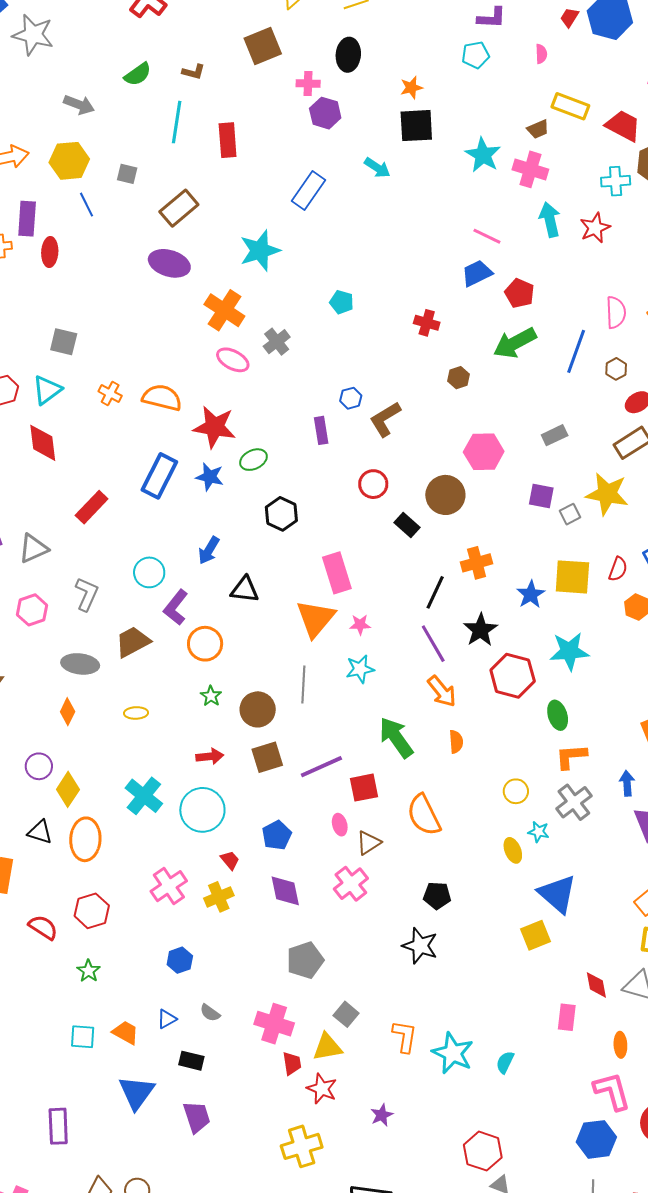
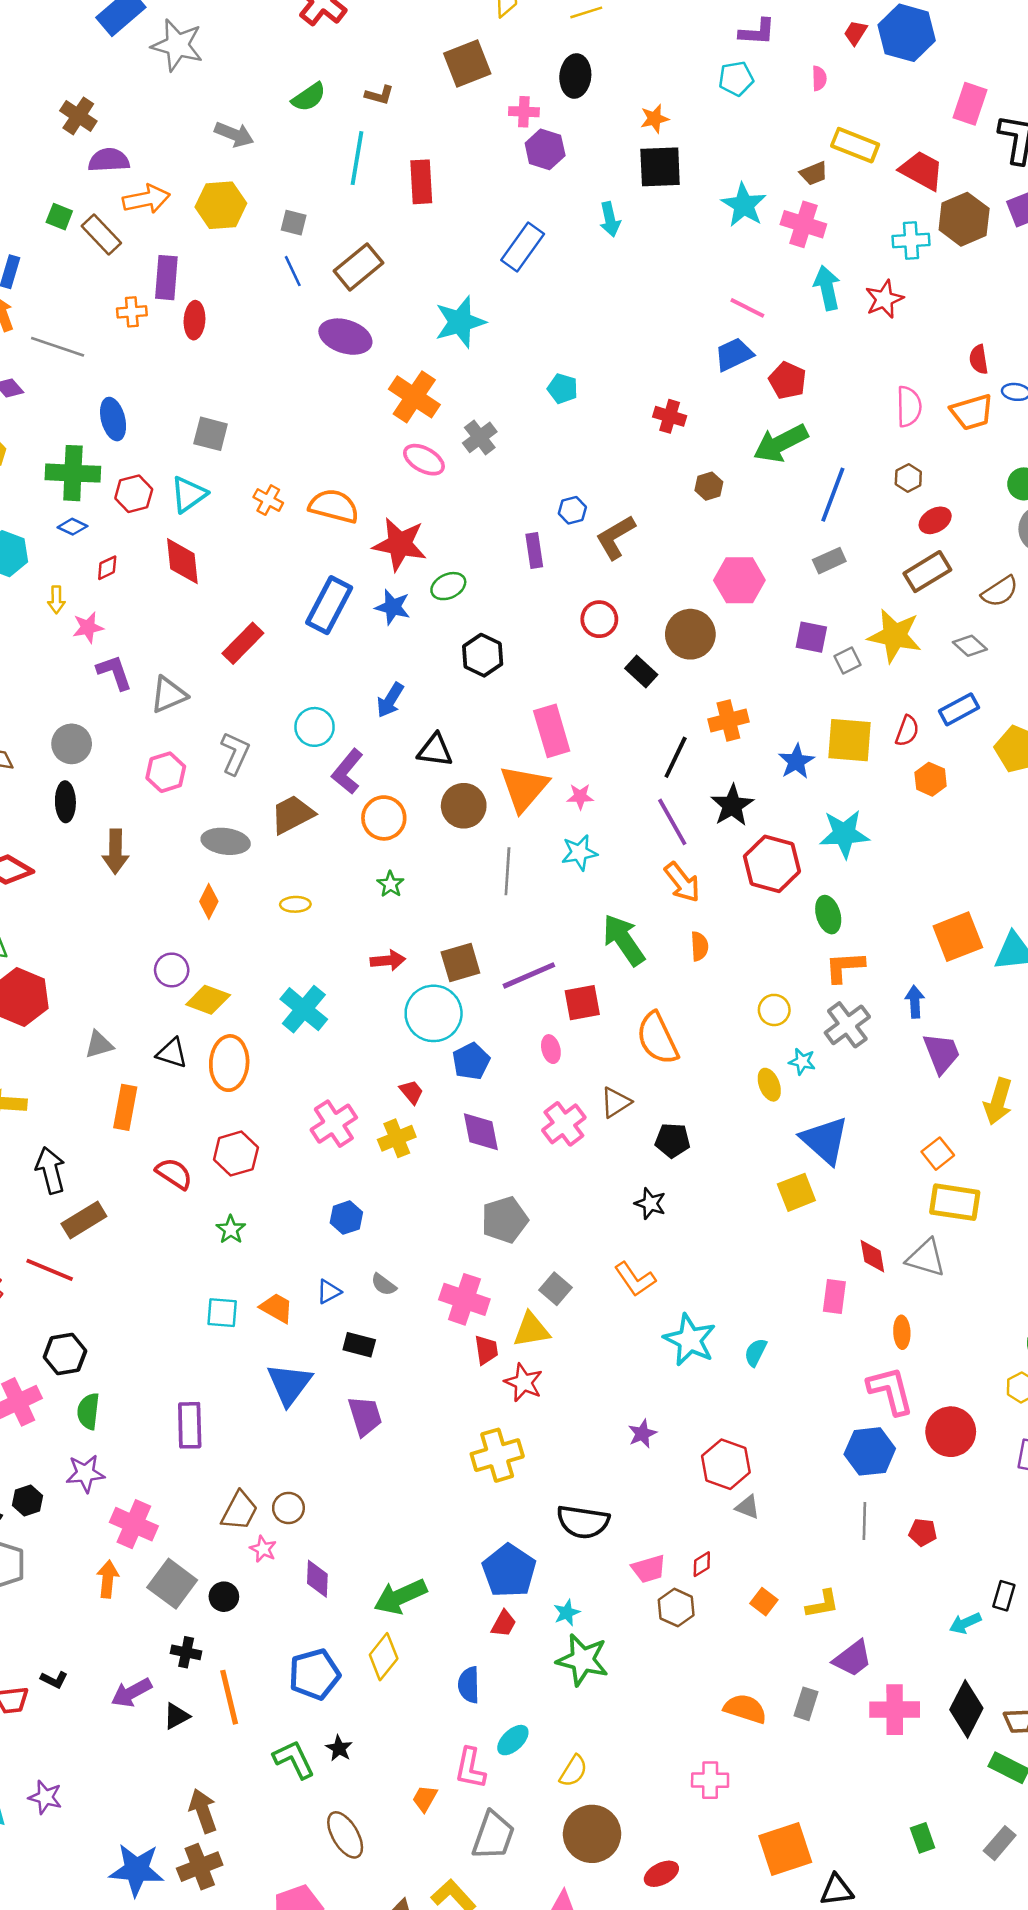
cyan arrow: (377, 168) -> (610, 219), turned 44
blue line: (87, 205) -> (293, 271), moved
blue line: (576, 351) -> (833, 495), moved
brown circle: (258, 709) -> (464, 806), moved
yellow diamond: (68, 789) -> (208, 1000), turned 76
cyan circle: (202, 810) -> (434, 1013), moved
brown triangle: (369, 843) -> (616, 1102), moved
black star: (420, 946) -> (650, 1203), size x0.7
orange L-shape: (405, 1036) -> (635, 1279), moved, turned 136
purple star: (382, 1115) -> (642, 1434), moved

